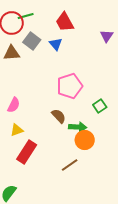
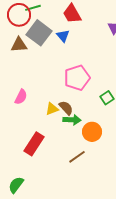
gray square: (32, 41) -> (39, 33), size x1.4
green arrow: (78, 127) -> (72, 120), moved
yellow triangle: (17, 130) -> (52, 109), moved

